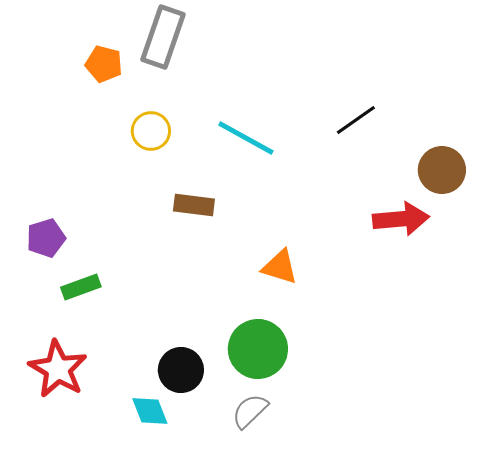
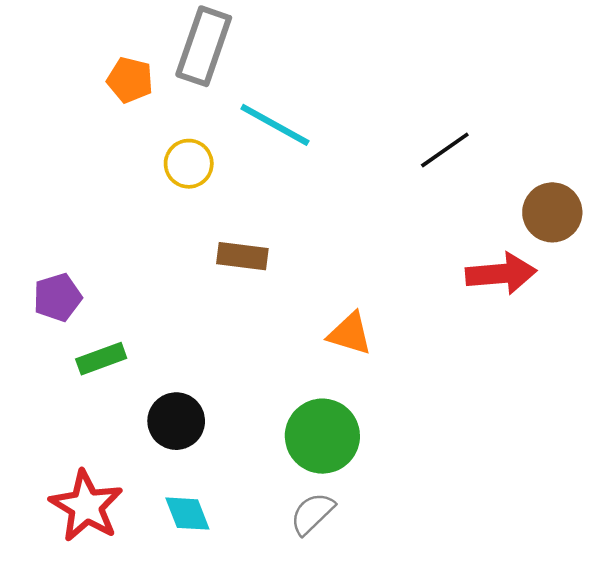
cyan line: (246, 138) -> (275, 125), moved
red star: (58, 369) -> (86, 506), moved
black circle: (181, 370) -> (176, 421), moved

